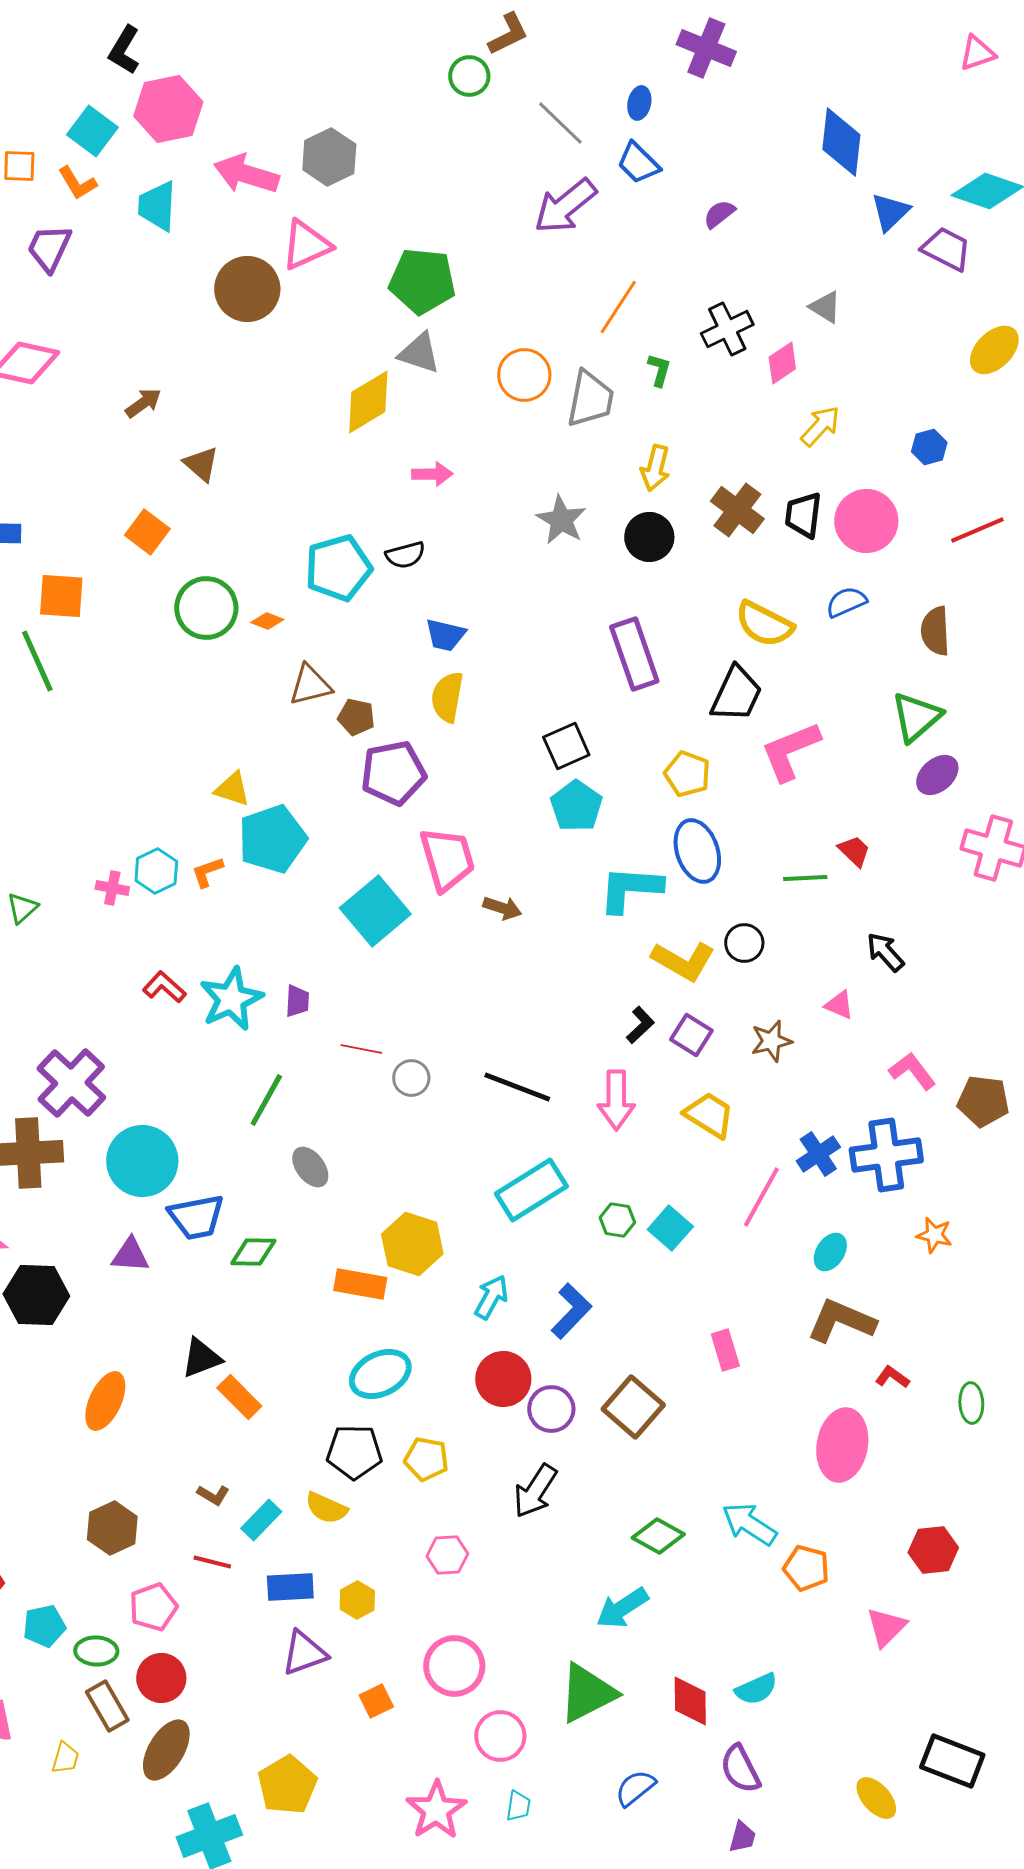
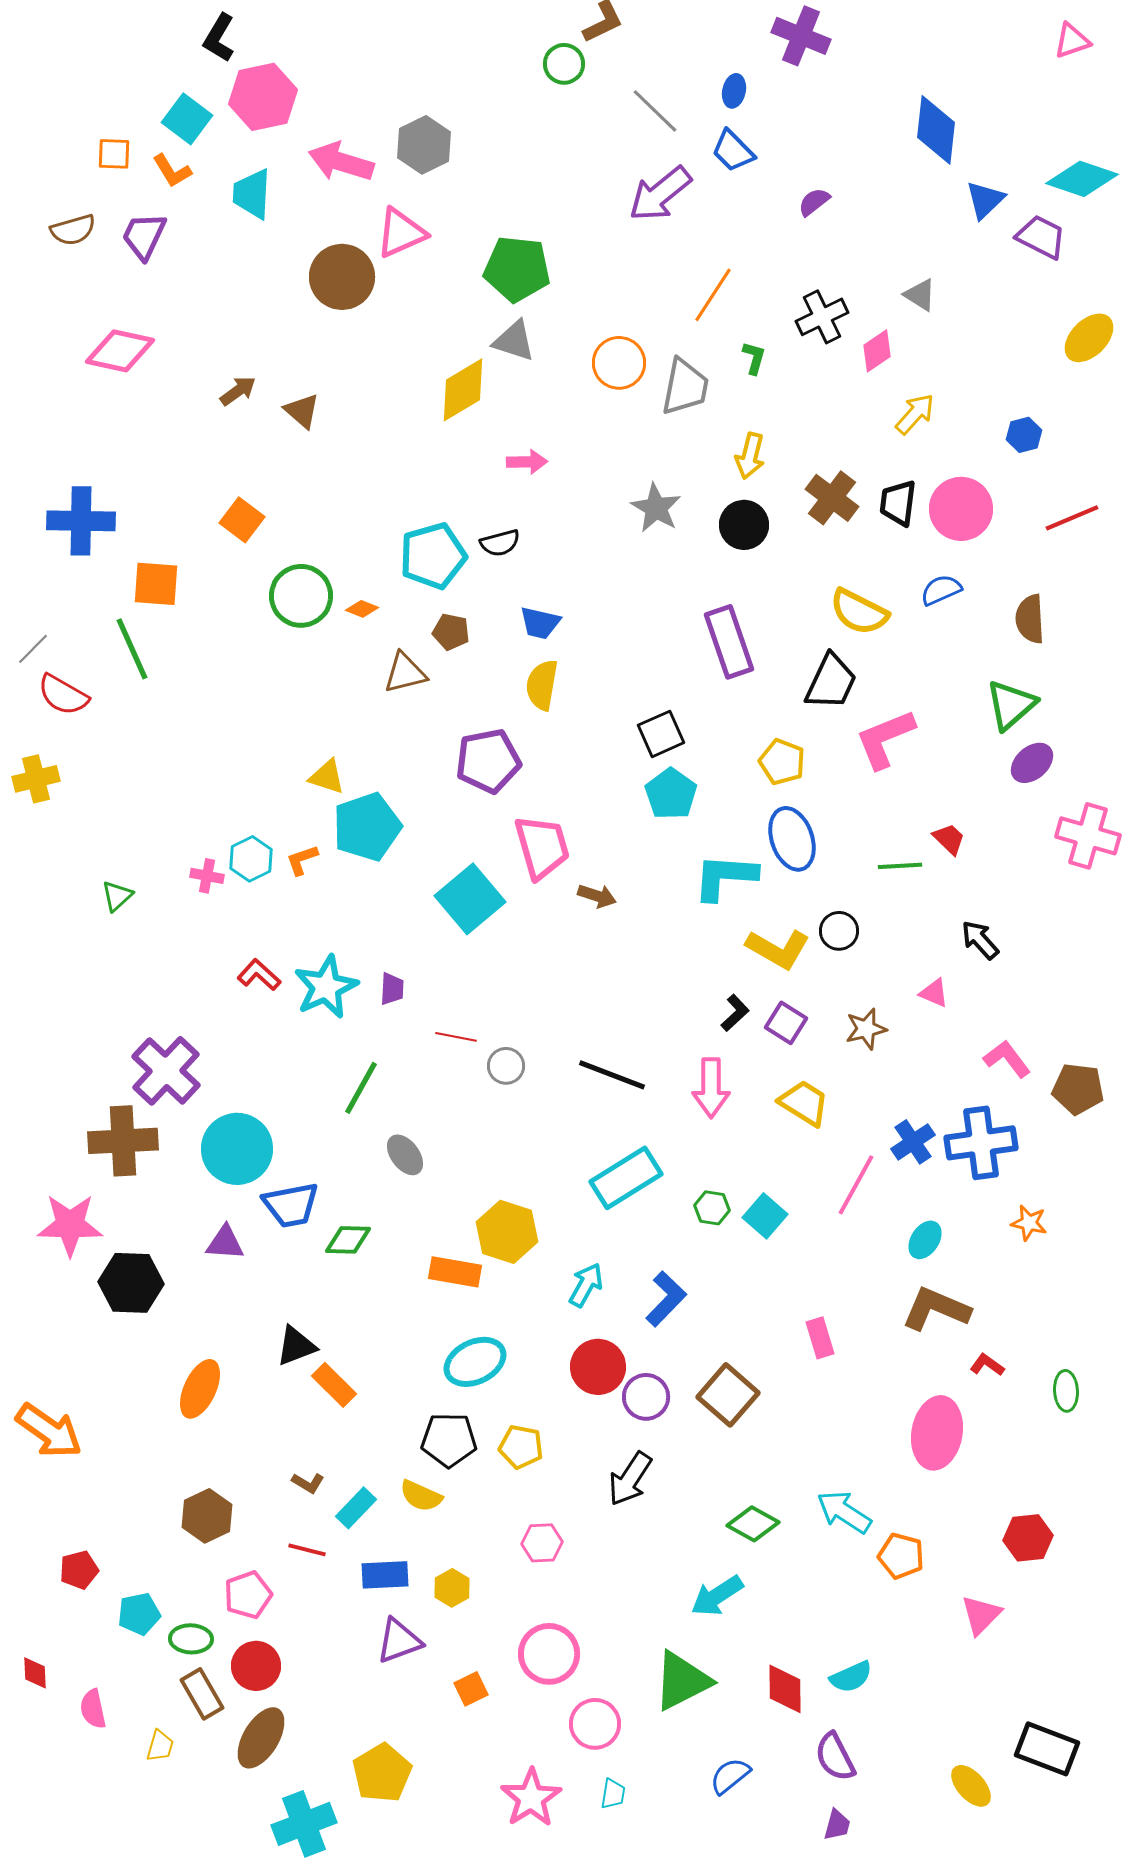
brown triangle: (201, 464) -> (302, 411), moved
brown pentagon: (356, 717) -> (451, 632), moved

